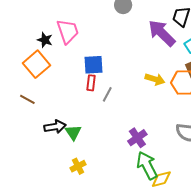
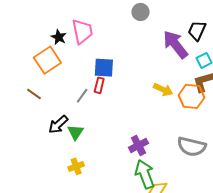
gray line: (107, 94) -> (82, 96), moved
black arrow: (55, 127) -> (58, 124), turned 140

